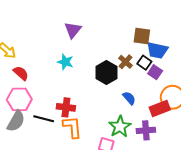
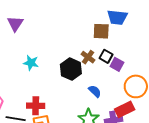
purple triangle: (73, 30) -> (15, 24), moved
blue trapezoid: (157, 50) -> (117, 17), moved
red rectangle: (160, 109) -> (125, 109), moved

